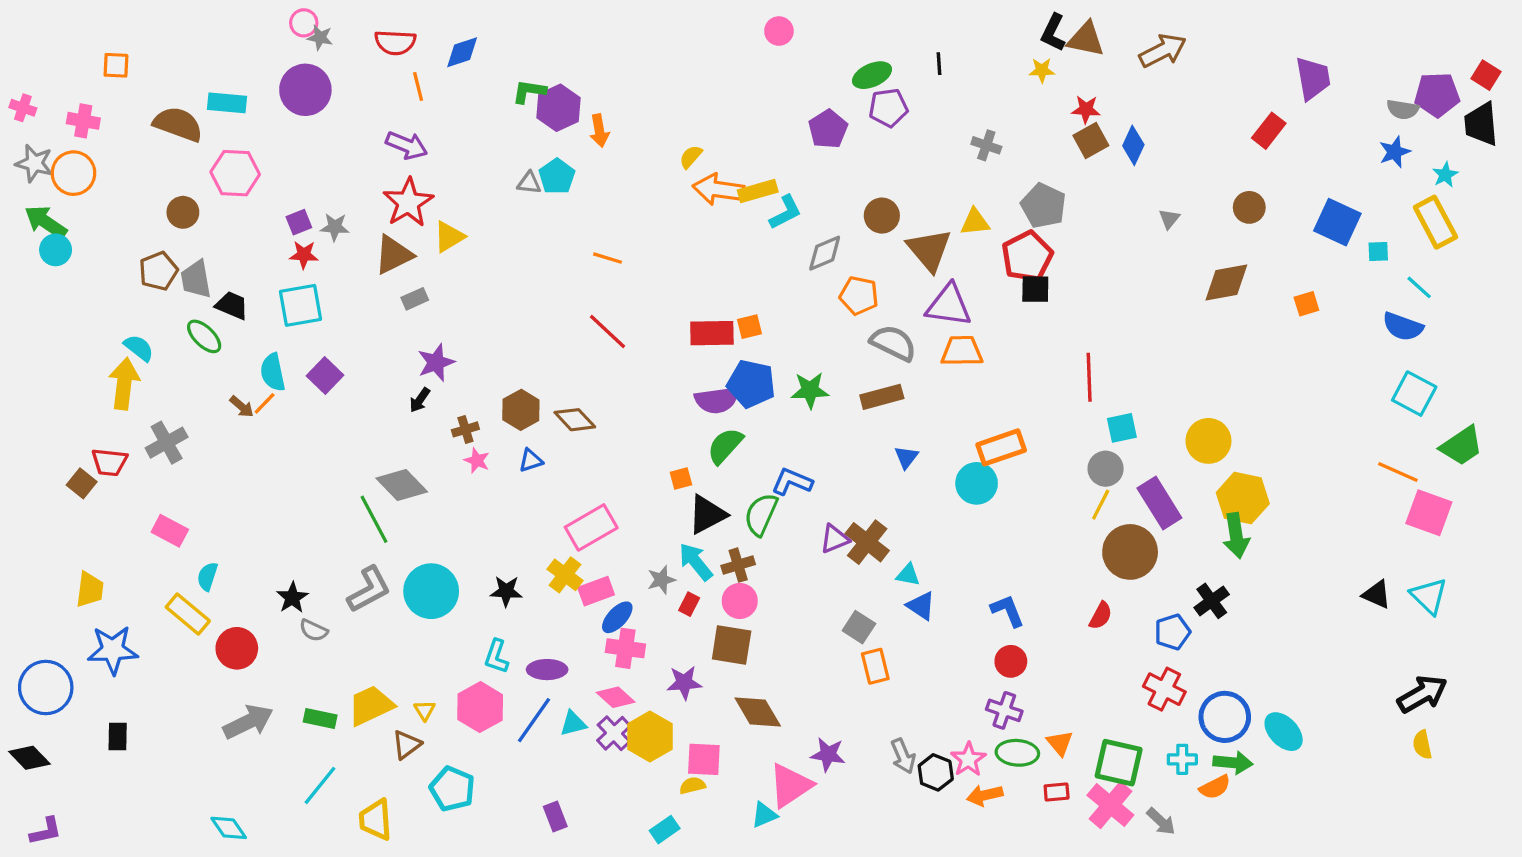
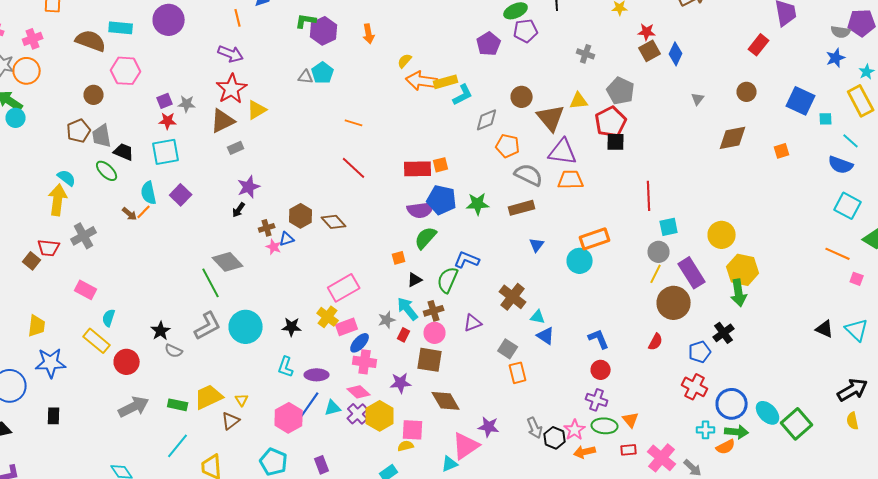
pink cross: (83, 121) -> (33, 39), turned -30
orange arrow: (599, 131) -> (369, 34), moved
blue triangle: (531, 461) -> (287, 239), moved
pink square: (1429, 513) -> (857, 279), size x0.5
black triangle: (707, 514) -> (415, 280), size x0.6
purple triangle: (834, 539) -> (473, 323), moved
pink hexagon: (480, 707) -> (289, 418), moved
green square: (1119, 763) -> (797, 424), moved, turned 36
cyan pentagon: (452, 789) -> (274, 462), moved

